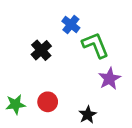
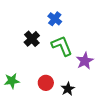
green L-shape: (95, 45) -> (62, 46), moved
red circle: (48, 102) -> (46, 83), moved

